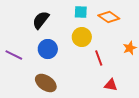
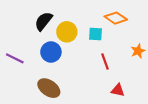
cyan square: (81, 12) -> (96, 34), moved
yellow circle: (82, 37) -> (67, 32), moved

